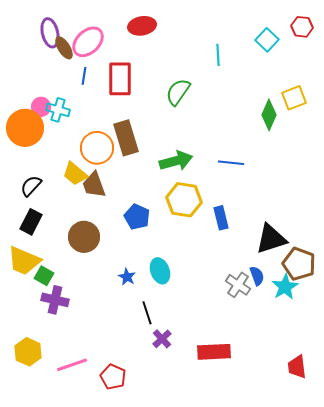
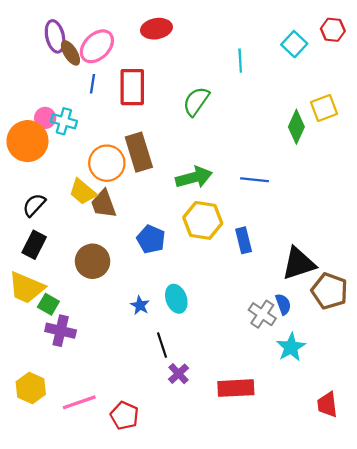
cyan star: (285, 287) -> (291, 347), moved

